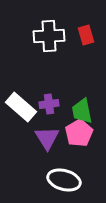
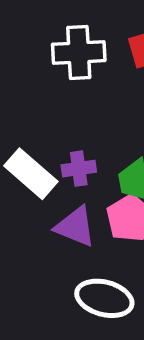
purple triangle: (47, 138) -> (75, 227), turned -36

